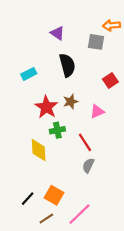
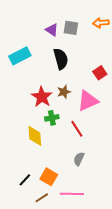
gray square: (96, 42) -> (71, 28), moved
cyan rectangle: (29, 74) -> (20, 56), moved, size x1.5
pink triangle: (97, 111) -> (88, 101), size x1.6
gray semicircle: (88, 166) -> (79, 159), moved
pink line: (79, 214) -> (72, 194), turned 45

